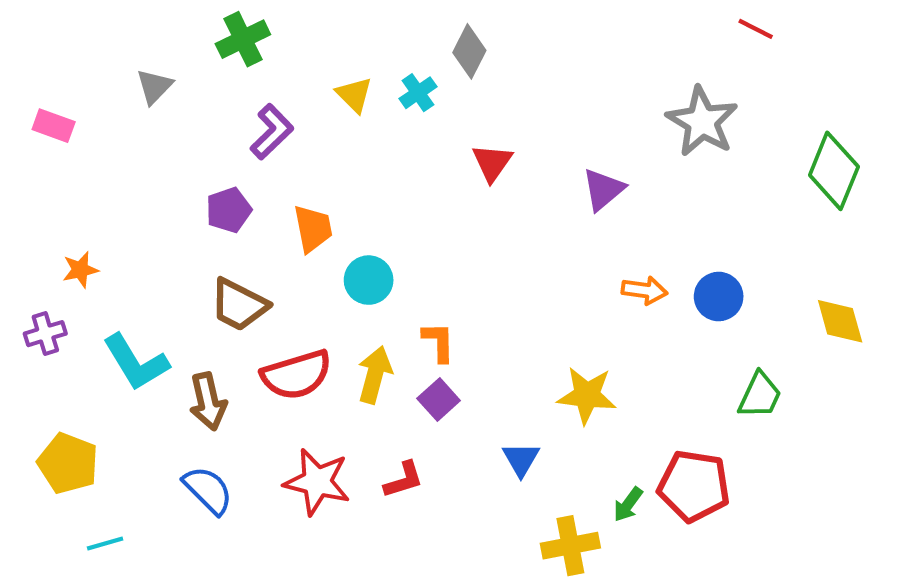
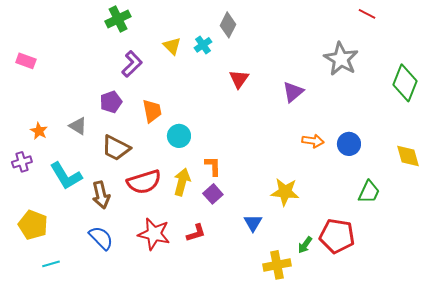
gray triangle: (154, 86) -> (78, 126), moved, turned -42
orange star: (80, 270) -> (39, 131), turned -30

